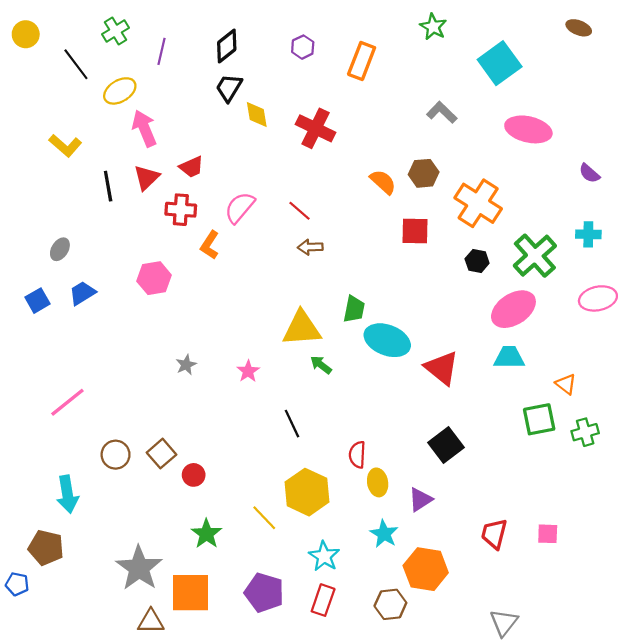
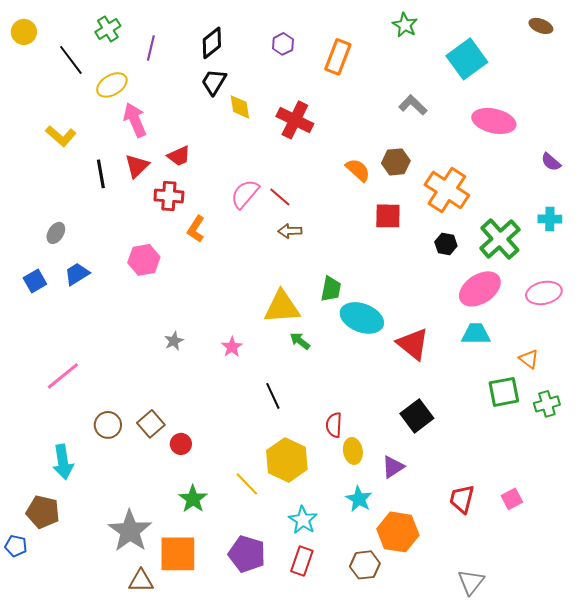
pink semicircle: (240, 208) -> (245, 194), moved
pink ellipse: (598, 298) -> (544, 293), moved
pink square: (548, 534) -> (512, 499), turned -30

